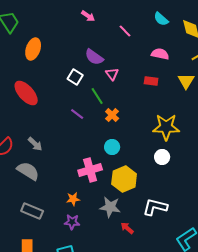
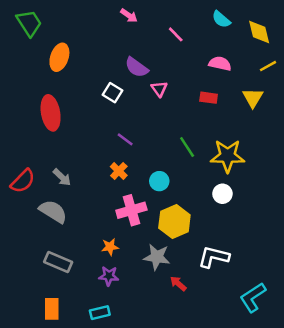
red ellipse: (26, 93) -> (51, 113), turned 32
green line: (97, 96) -> (187, 147), moved
purple line: (77, 114) -> (125, 139), moved
orange cross: (112, 115) -> (119, 171), moved

